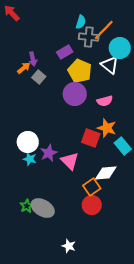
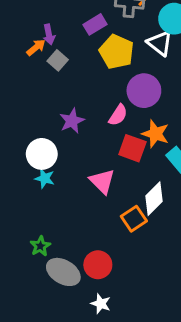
purple circle: (75, 94) -> (144, 91), moved
pink semicircle: (105, 101) -> (118, 115), moved, turned -42
purple star: (49, 153) -> (72, 121), moved
white diamond: (106, 173) -> (154, 199), turned -40
red circle: (92, 205) -> (98, 265), moved
gray ellipse: (43, 208) -> (63, 272), moved

